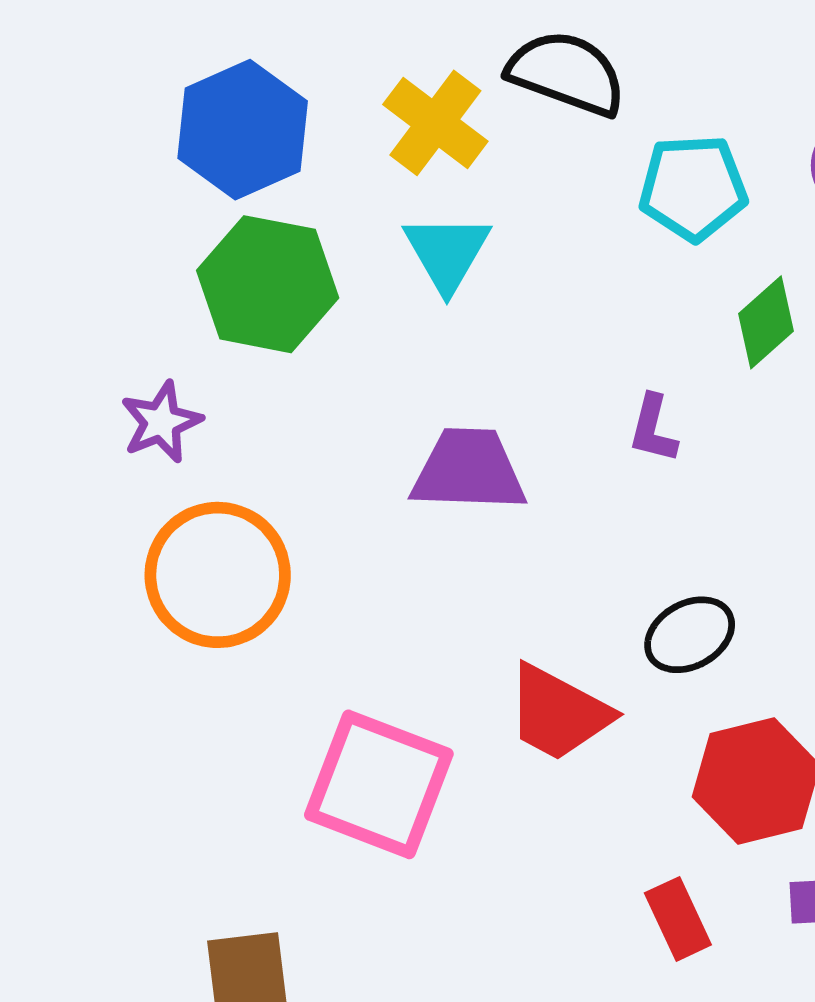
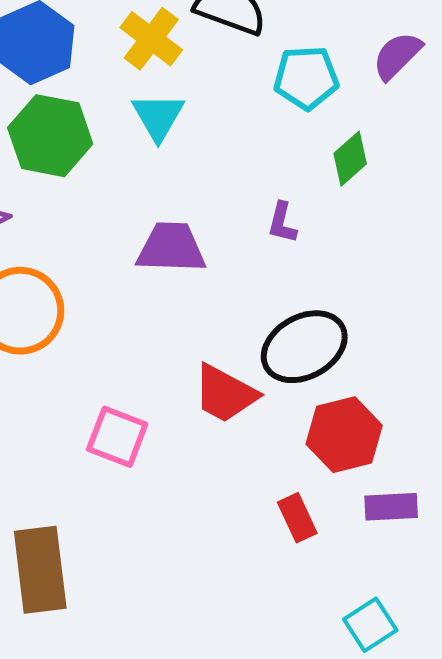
black ellipse: (690, 635) -> (304, 347), size x1.6
pink square: (379, 784) -> (117, 437), size x0.7

